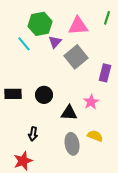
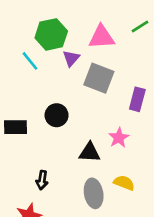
green line: (107, 18) -> (140, 26), turned 40
gray square: (76, 57) -> (99, 78), turned -30
black circle: (44, 95) -> (57, 115), moved

